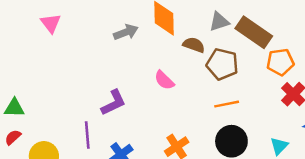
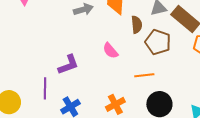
brown semicircle: (194, 45) -> (137, 25), turned 60
orange line: (227, 104) -> (144, 75), moved

